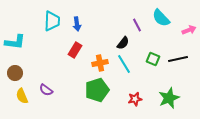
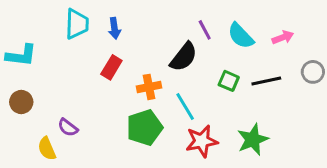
cyan semicircle: (161, 18) -> (241, 36), moved
black semicircle: (123, 43) -> (184, 57), size x1.5
cyan line: (124, 64) -> (185, 107), moved
yellow semicircle: (22, 96) -> (47, 149), moved
red star: (135, 99) -> (202, 141), size x1.5

